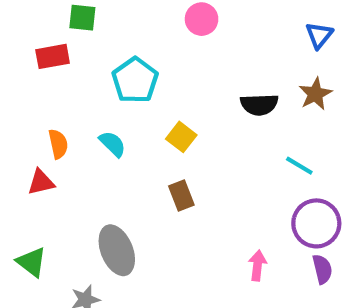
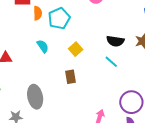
orange semicircle: (58, 144) -> (38, 13), moved
cyan line: (299, 166) -> (111, 62), moved

